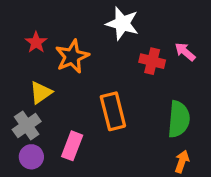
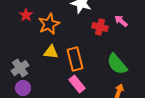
yellow triangle: (41, 93) -> (51, 52), moved, turned 42
green semicircle: (179, 119) -> (117, 64), turned 135
pink rectangle: (72, 146) -> (77, 84), moved, turned -60

